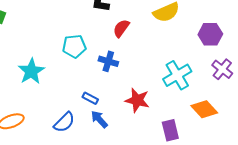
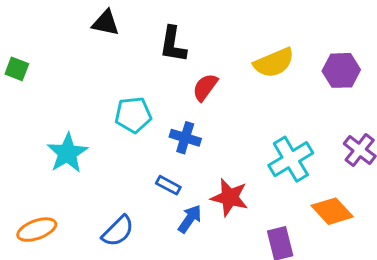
purple hexagon: (210, 34) -> (341, 70), moved
blue rectangle: (90, 98) -> (168, 185), moved
blue arrow: (99, 119) -> (190, 219), moved, turned 78

